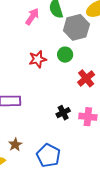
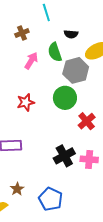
green circle: (65, 55) -> (65, 98), size x1.5
red star: (38, 59) -> (26, 102), moved
black cross: (63, 113) -> (64, 156), size x1.5

